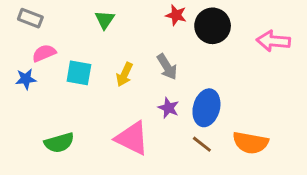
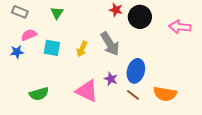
green triangle: (105, 20) -> (57, 13), moved
gray arrow: (167, 67) -> (110, 44), size x1.4
purple star: (169, 108) -> (111, 79), moved

